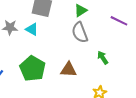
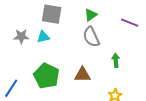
cyan triangle: (32, 29) -> (43, 37), turned -40
green arrow: (103, 58) -> (116, 60), turned 32

